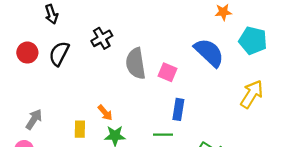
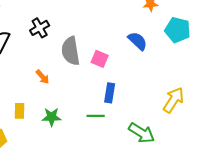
blue semicircle: (209, 53) -> (138, 41), size x0.7
yellow arrow: (252, 94) -> (174, 100), moved
orange arrow: (105, 113) -> (43, 77), moved

